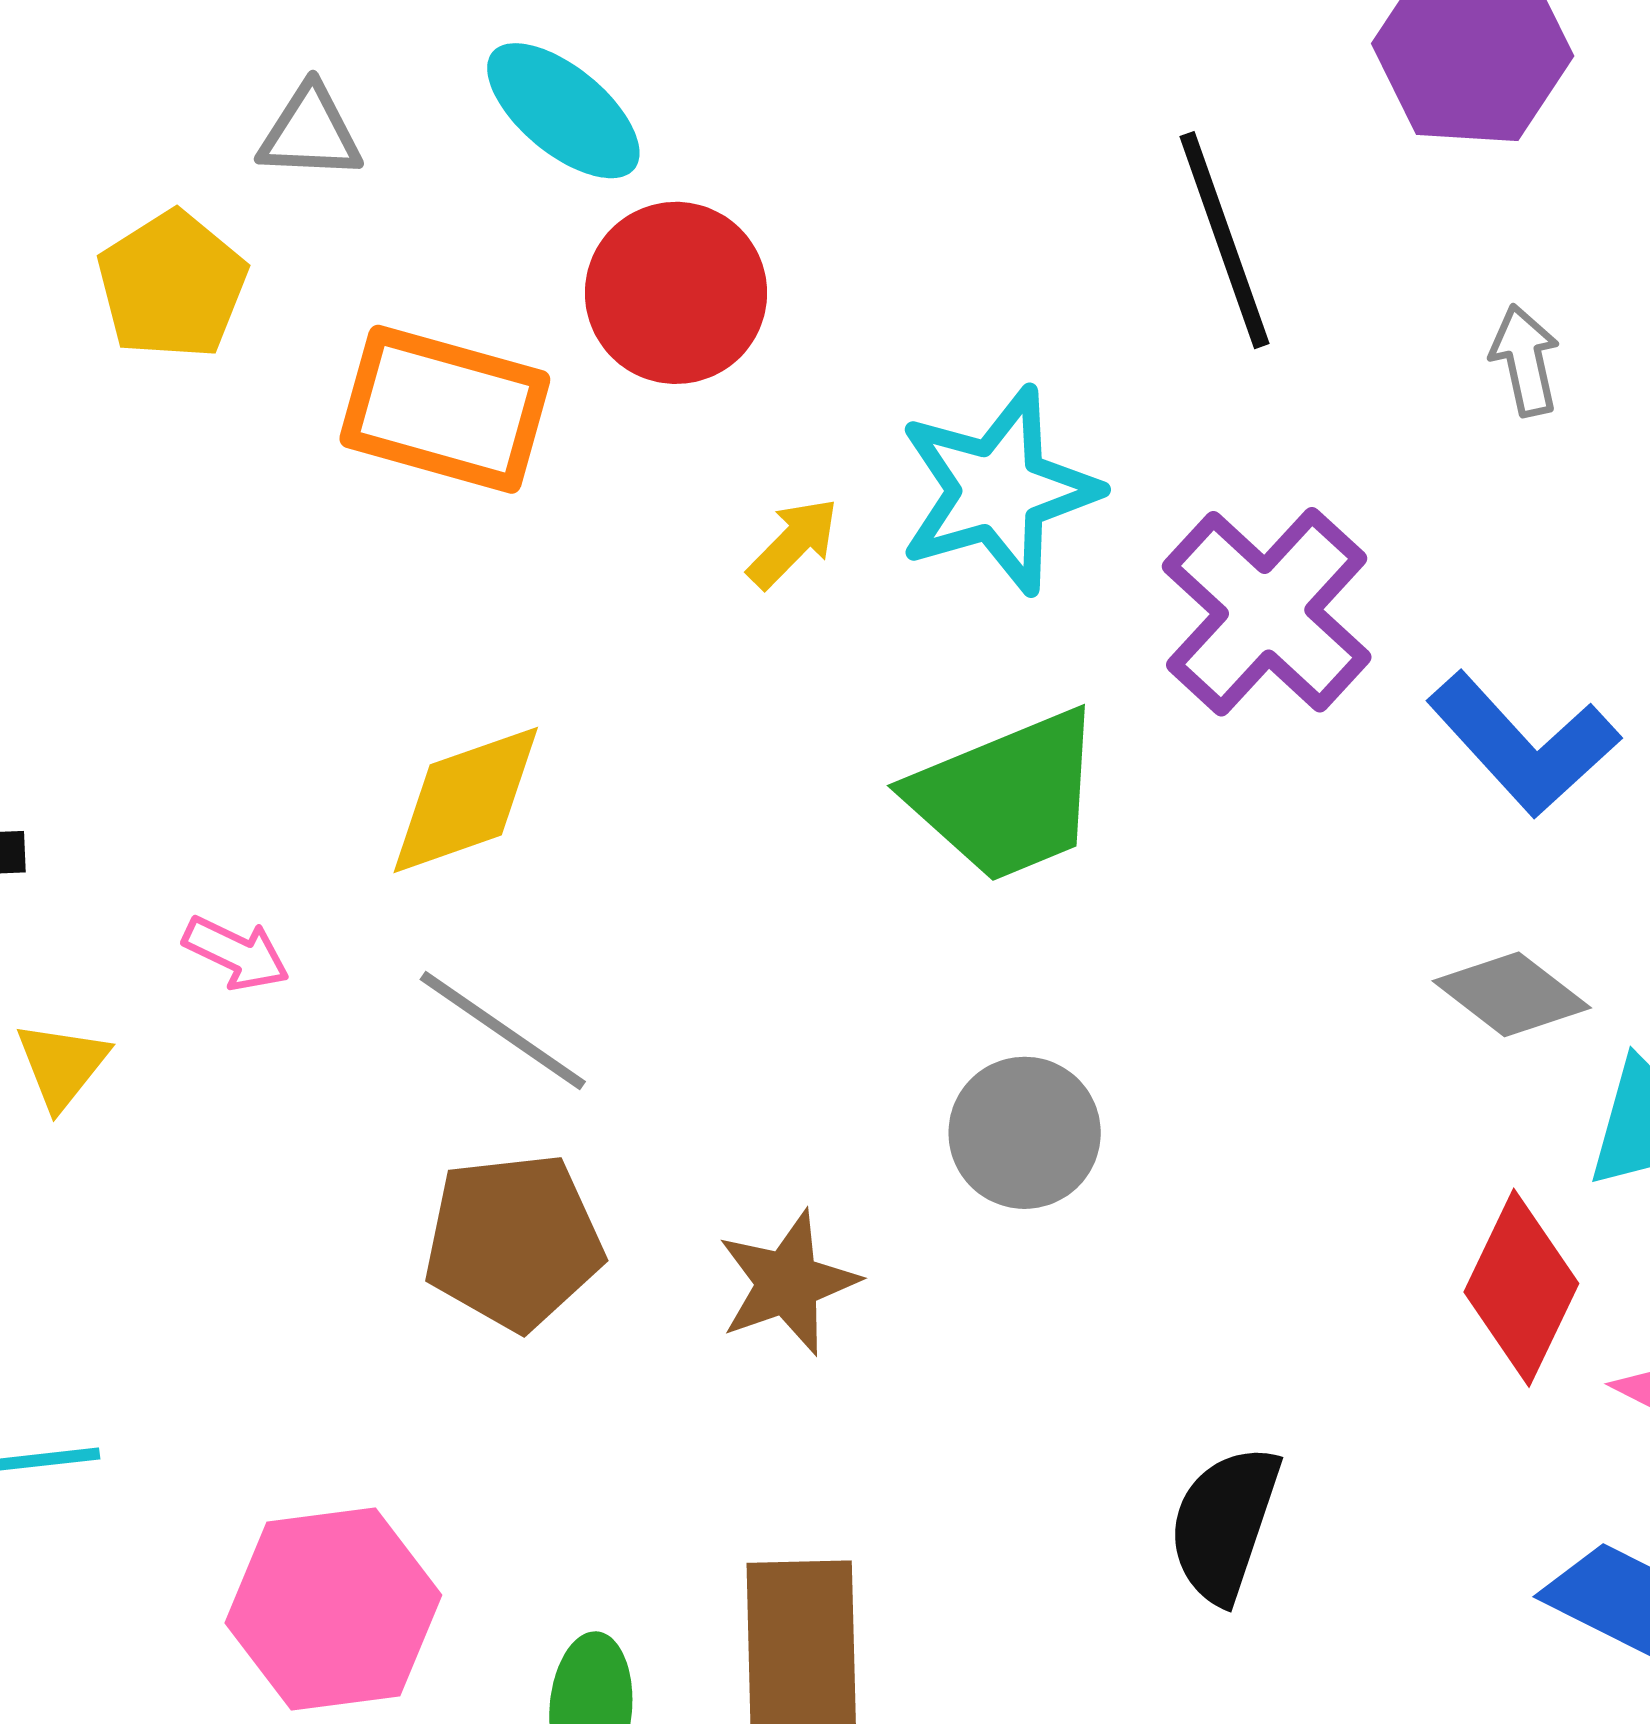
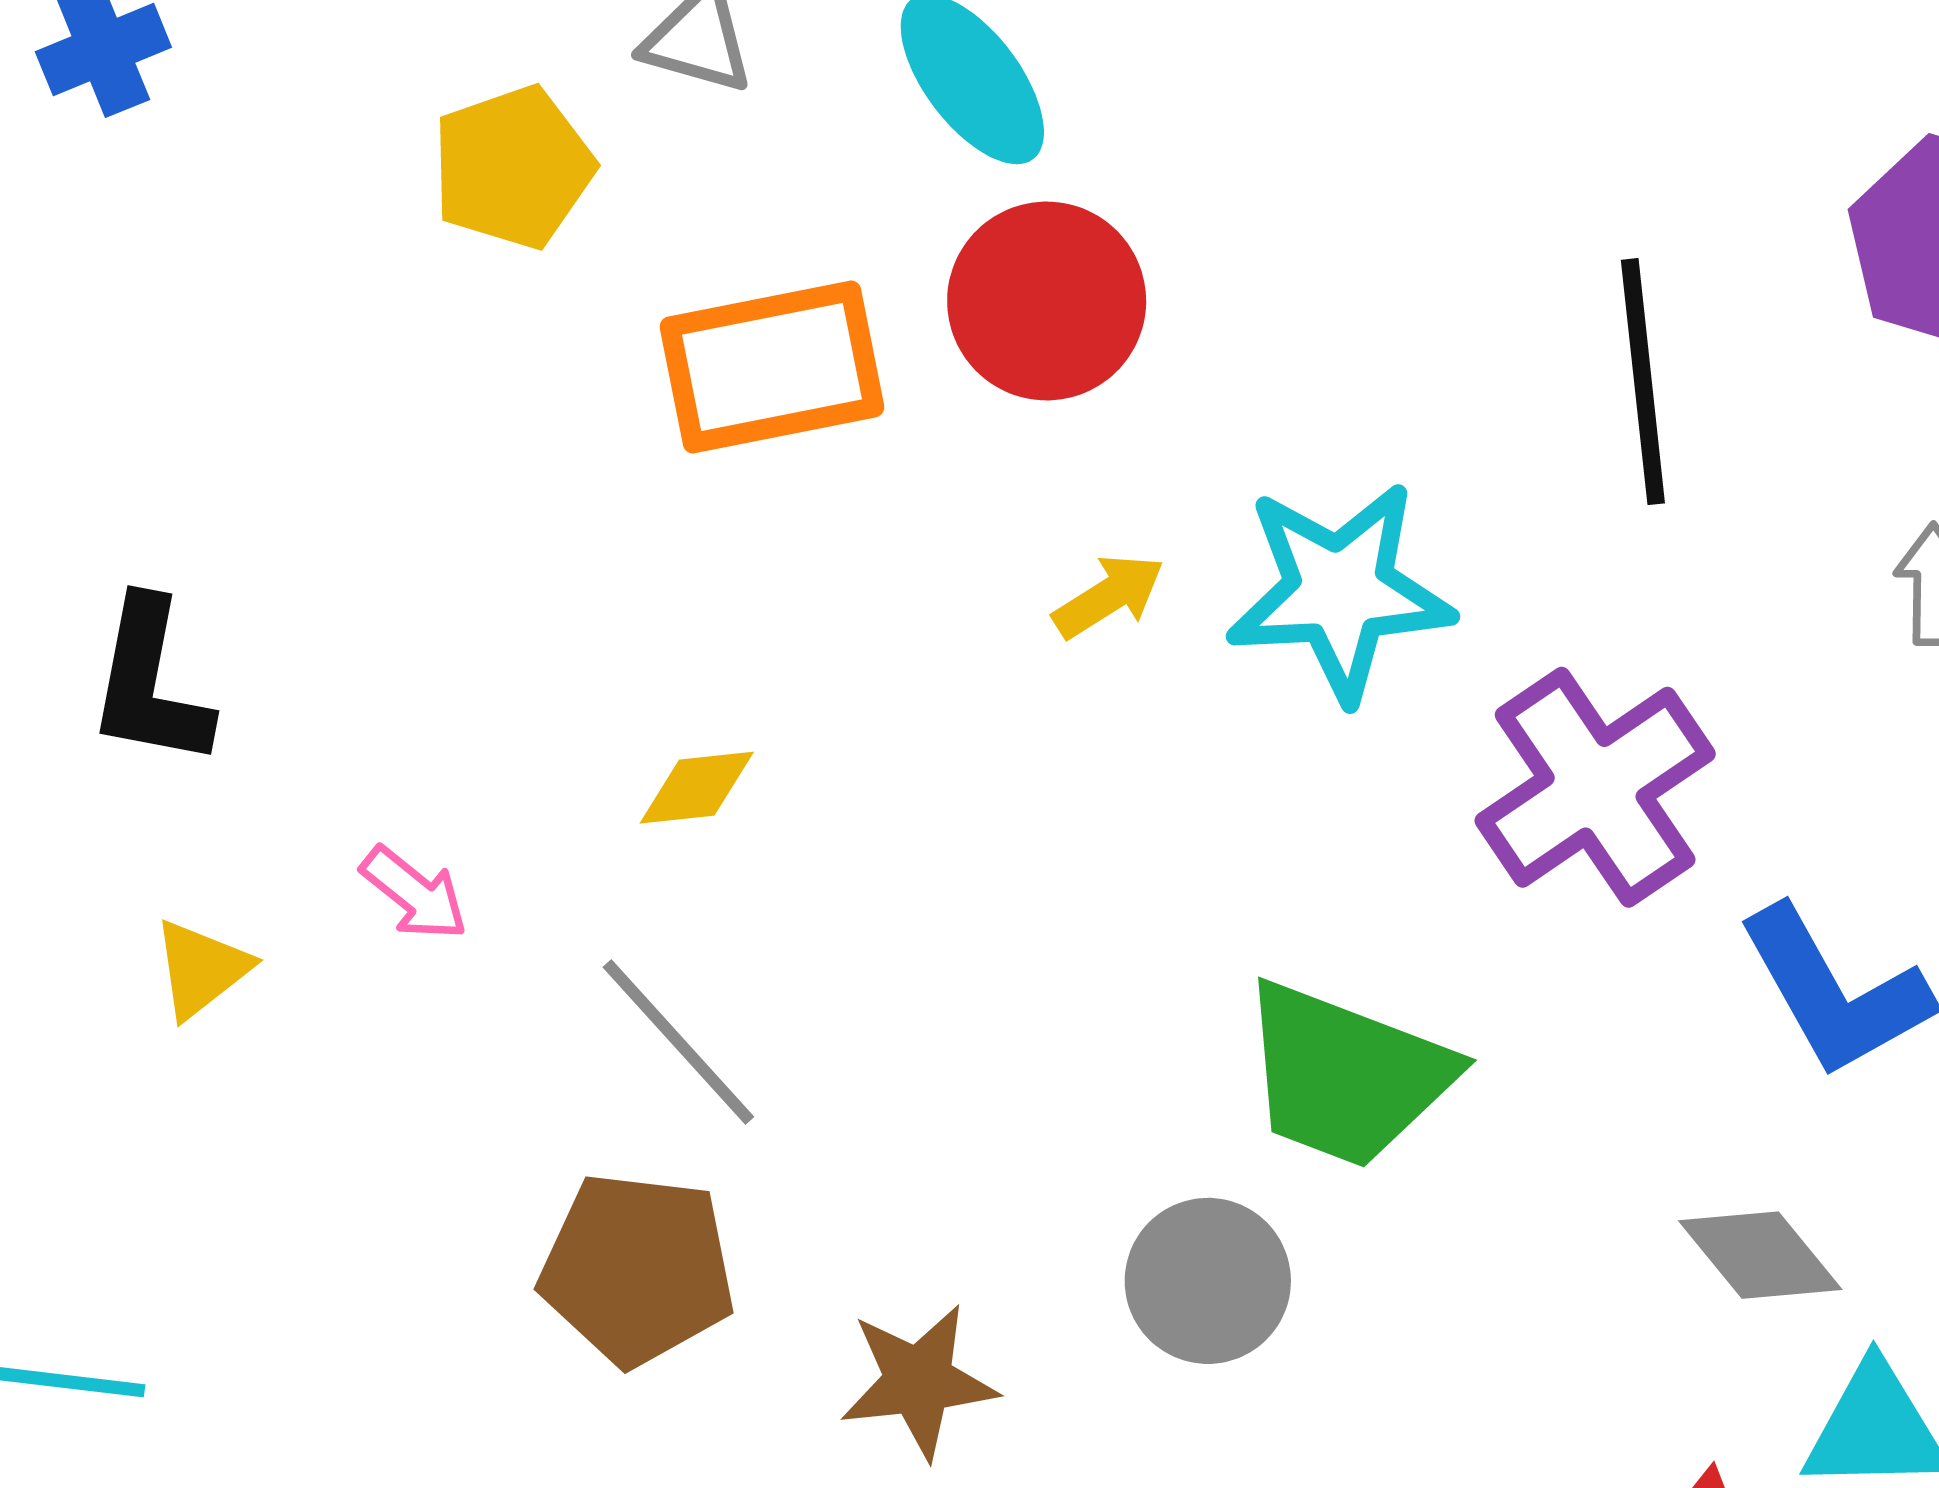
orange rectangle: (445, 409) -> (772, 367), turned -40
green trapezoid: (1007, 796) -> (1346, 1075), moved, turned 30
yellow diamond: (466, 800) -> (697, 788), size x0.6

